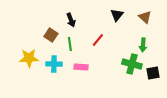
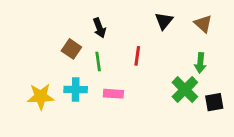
red line: (98, 40) -> (137, 56), turned -32
yellow star: (29, 58) -> (41, 97), moved
green cross: (132, 64) -> (185, 90), turned 30

